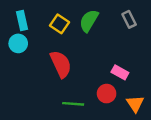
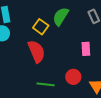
yellow square: (59, 24) -> (41, 27), moved
pink rectangle: (120, 72) -> (86, 49), moved, turned 56

